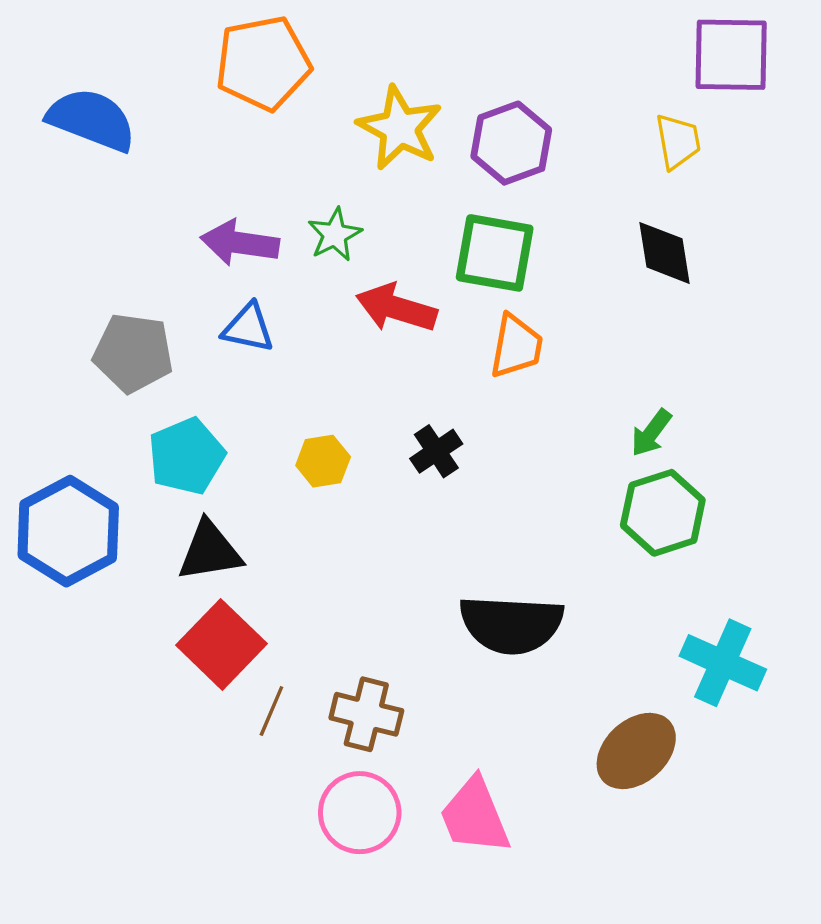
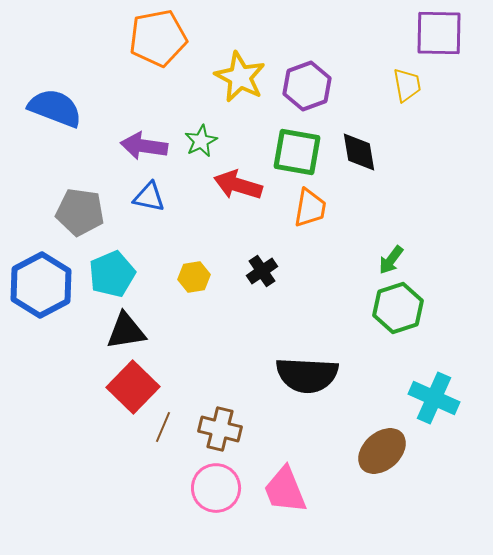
blue semicircle: (92, 120) -> (55, 108), moved
black diamond: (665, 253) -> (359, 152), moved
blue hexagon: (68, 531) -> (41, 285), moved

